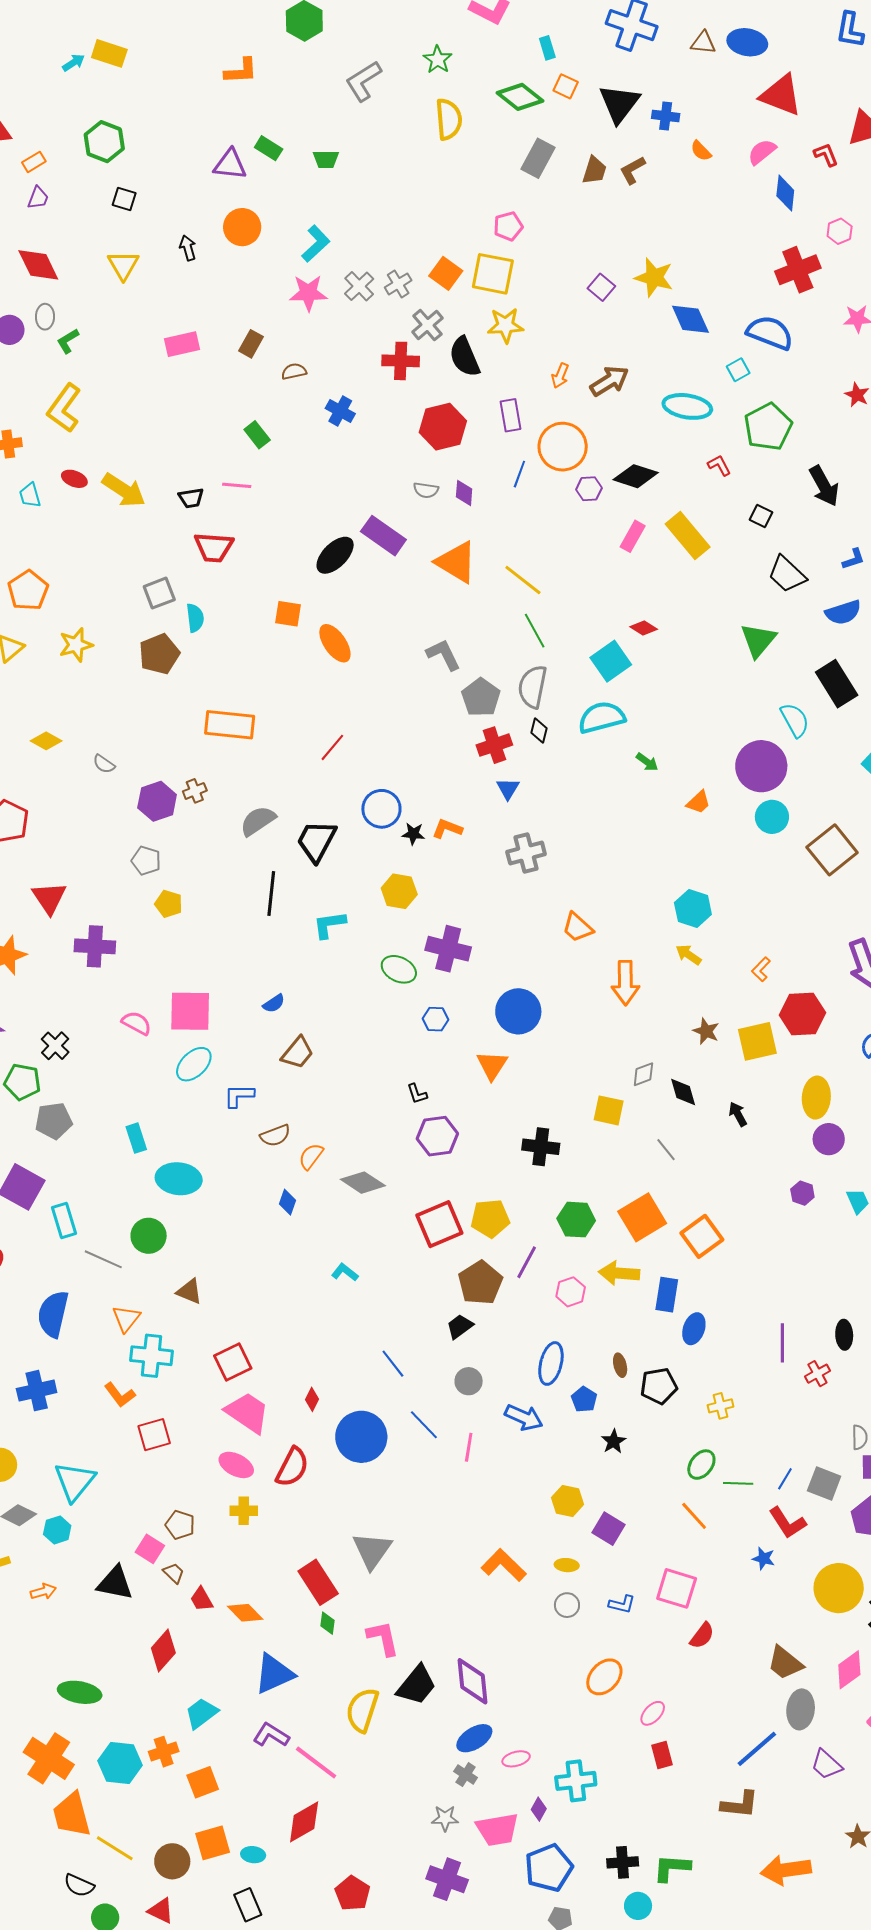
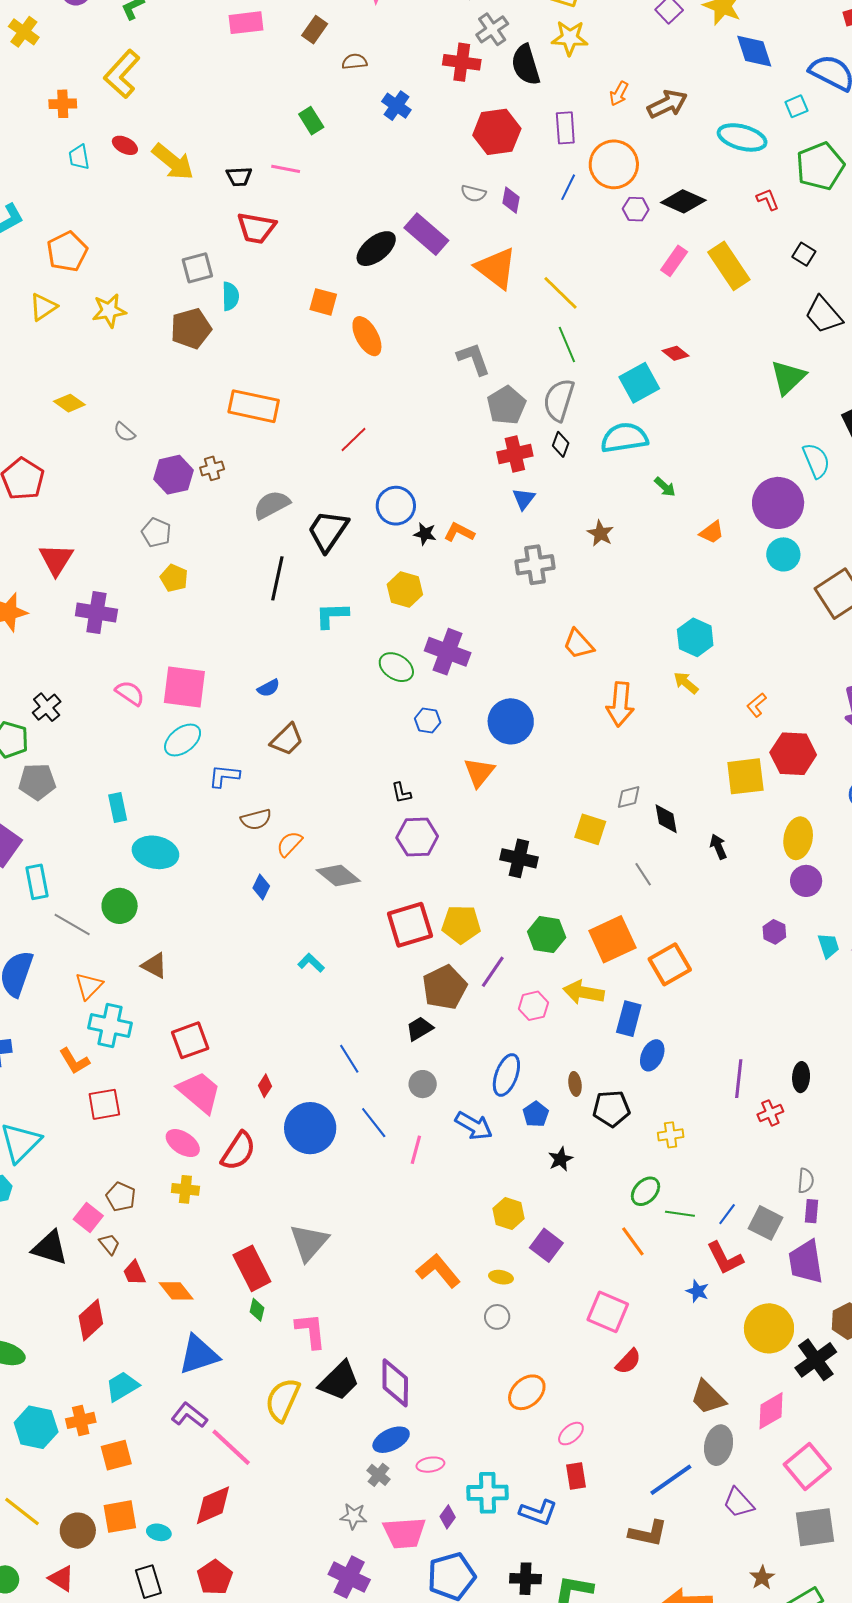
brown star: (706, 1031) -> (600, 533), moved
blue L-shape: (622, 1604) -> (538, 1512), moved, size x1.4
red pentagon: (352, 1893) -> (215, 1577), moved

